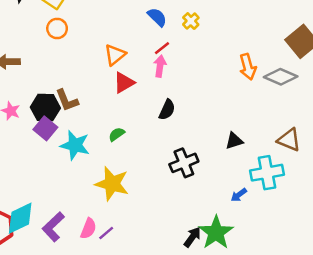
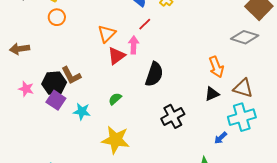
pink arrow: (160, 66) -> (134, 45), moved
orange arrow: (248, 67) -> (216, 67), moved
black semicircle: (167, 110) -> (154, 74), size x1.4
brown triangle: (289, 140) -> (243, 88), moved
cyan star: (75, 145) -> (82, 111), size x0.7

